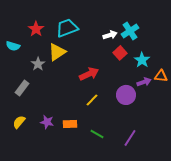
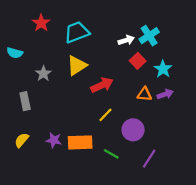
red star: (36, 29) -> (41, 23), moved
yellow triangle: (57, 52) -> (77, 65), moved
orange triangle: (161, 76) -> (145, 94), moved
gray rectangle: (22, 88) -> (25, 101), turned -49
purple circle: (126, 95) -> (133, 130), moved
orange rectangle: (70, 124) -> (80, 142), size x1.5

